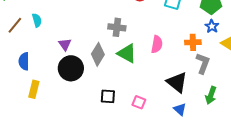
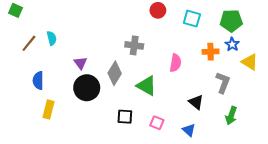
orange cross: (193, 42) -> (211, 52), moved
green triangle: (127, 53) -> (147, 86), moved
black triangle: (177, 82) -> (196, 102), size x0.7
blue triangle: (180, 109) -> (189, 130), moved

